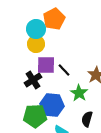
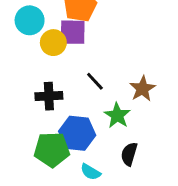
cyan circle: (36, 29) -> (30, 20), moved
purple square: (46, 65) -> (73, 32), moved
black cross: (33, 80) -> (49, 96), turned 30

